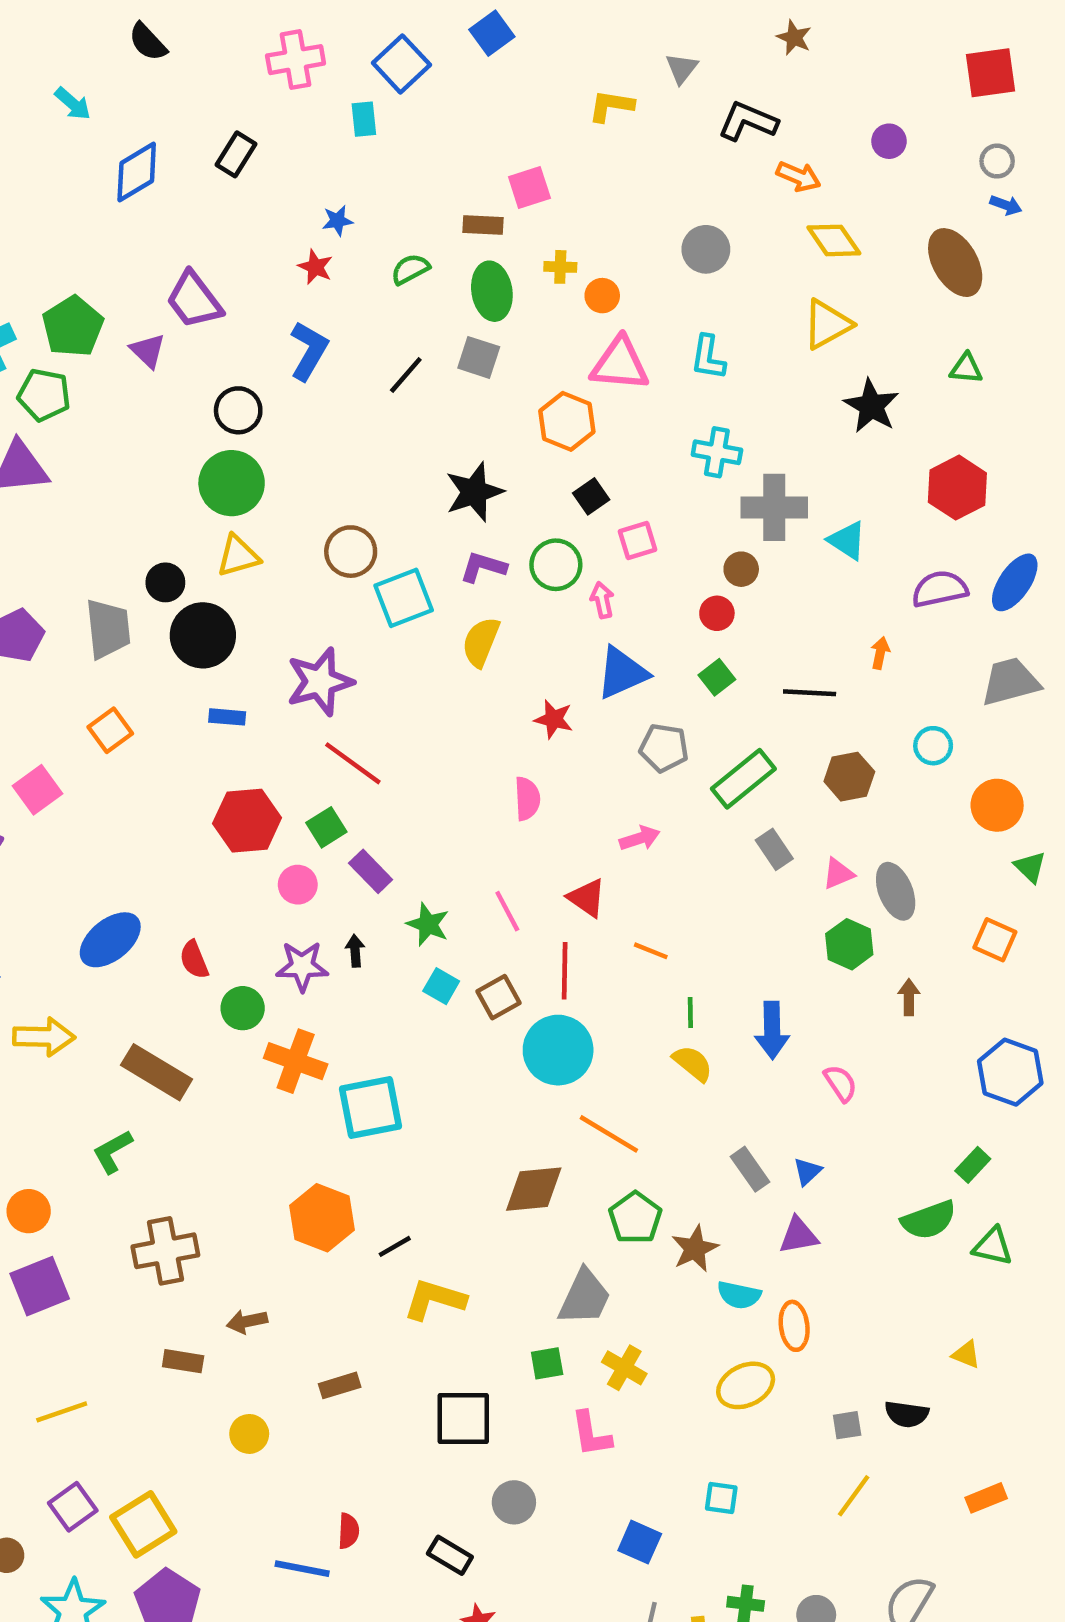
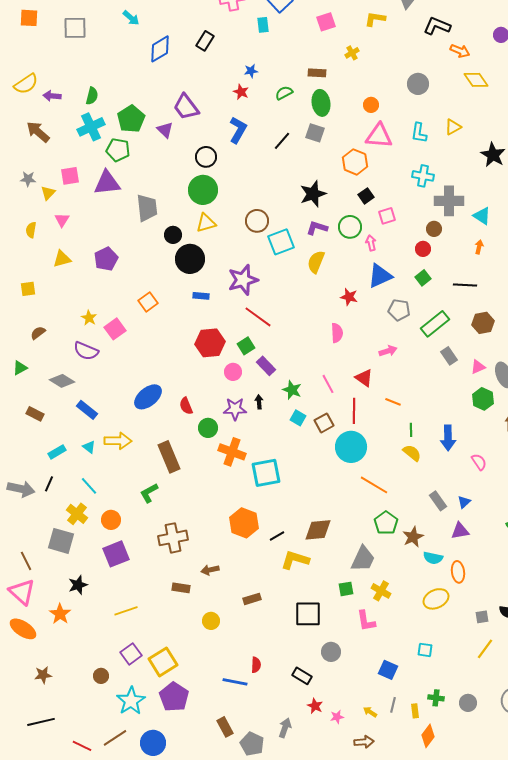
pink square: (529, 188) -> (326, 22), moved
yellow cross: (560, 267) -> (352, 53), moved, turned -32
yellow triangle: (827, 324) -> (453, 127), moved, size x0.7
gray trapezoid: (108, 629) -> (147, 208), moved
orange arrow: (880, 653) -> (479, 247), moved
brown rectangle: (157, 1072) -> (169, 457), turned 36
brown diamond: (534, 1189) -> (318, 530), moved

